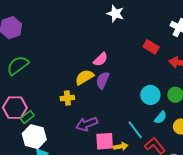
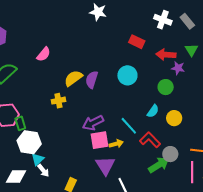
pink semicircle: (101, 59) -> (44, 54), moved
cyan circle: (150, 95) -> (127, 75), moved
green rectangle: (27, 117) -> (20, 123), turned -64
purple arrow: (87, 124) -> (93, 123), moved

